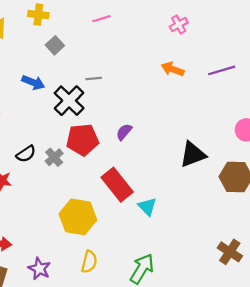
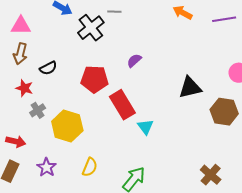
red pentagon: (82, 140) -> (94, 79), moved
gray cross: (54, 157) -> (38, 110), moved
yellow hexagon: (78, 217) -> (67, 126), moved

